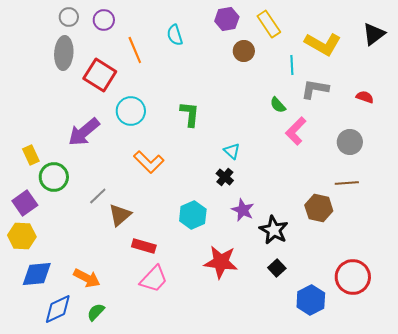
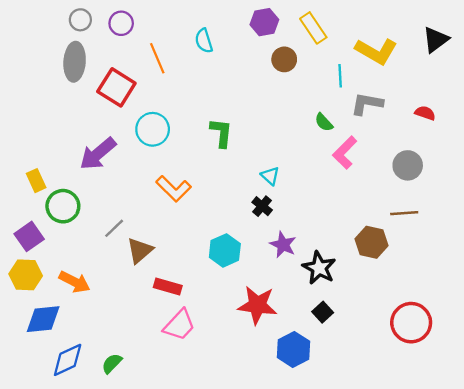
orange arrow: (87, 278) -> (75, 282), moved
blue hexagon: (311, 300) -> (294, 349), moved

